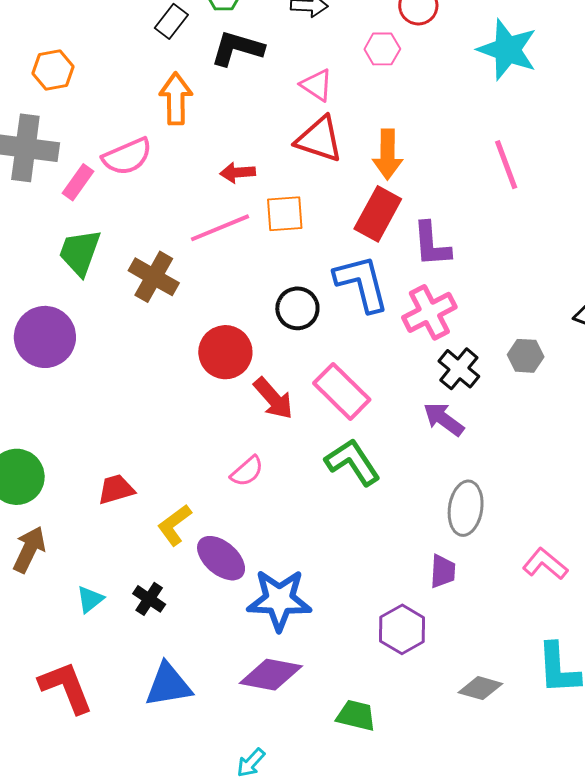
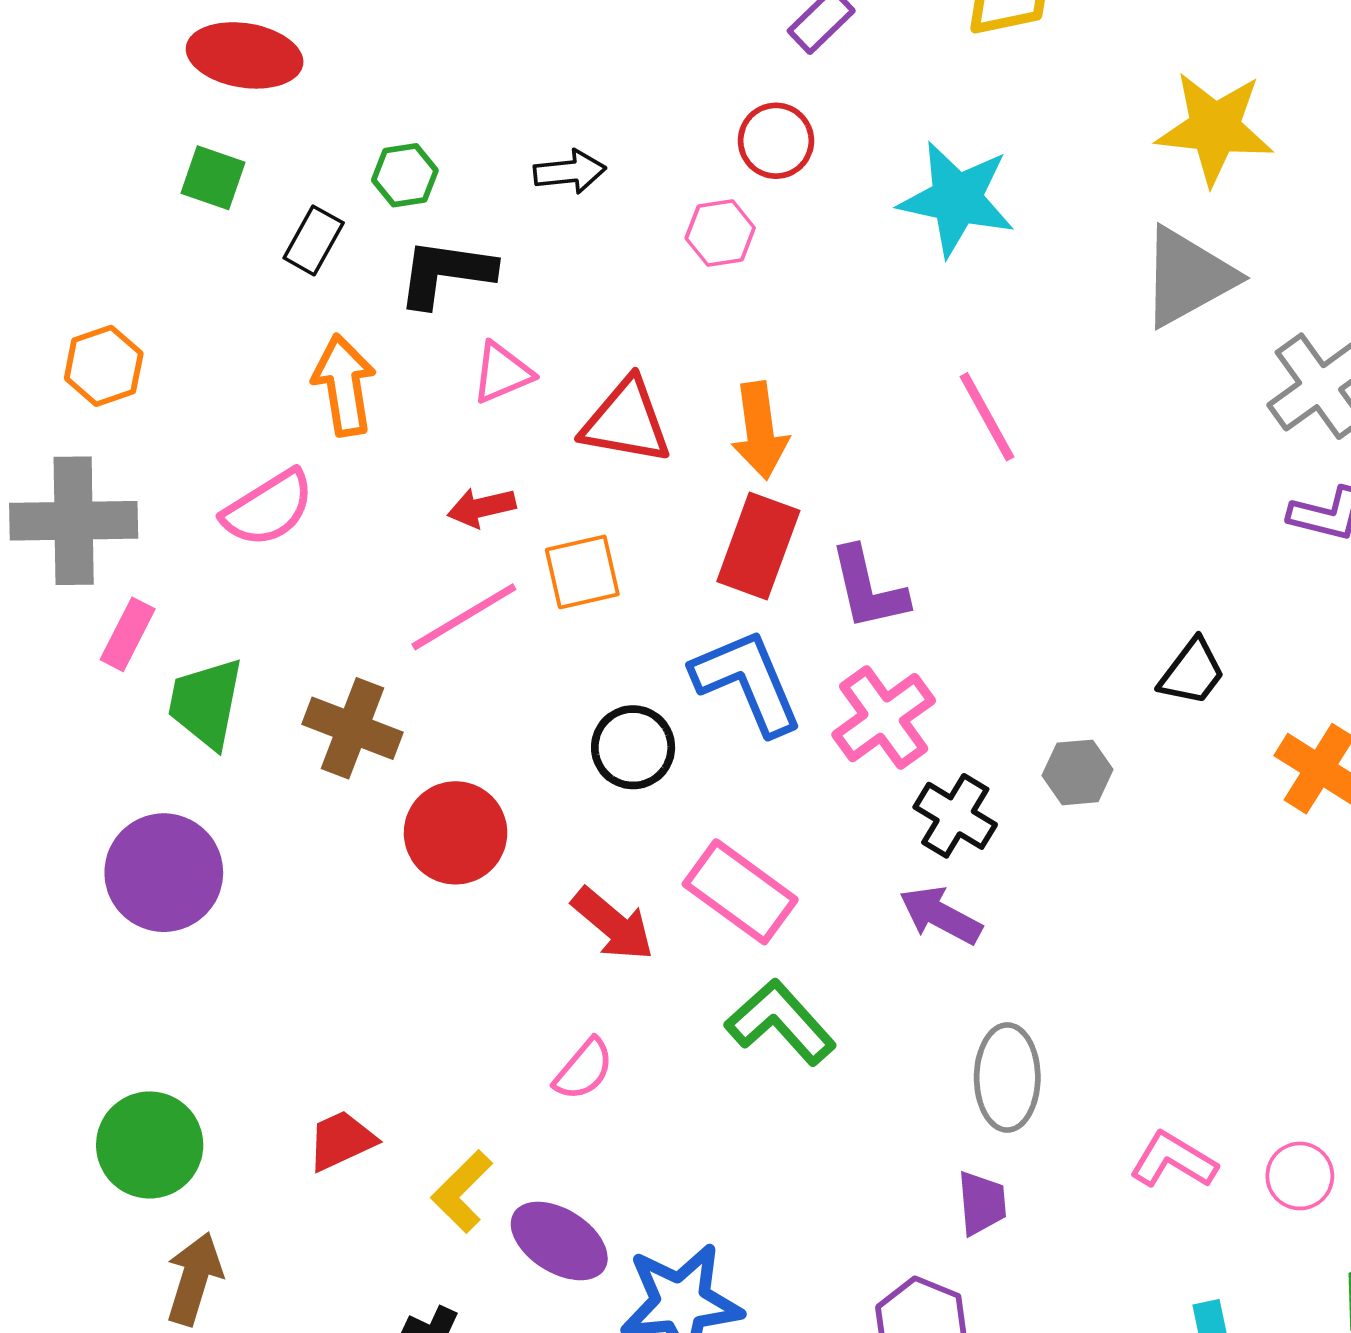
pink triangle: (317, 85) -> (502, 373), moved, turned -48
pink rectangle: (78, 182) -> (128, 634), moved
red circle: (225, 352) -> (456, 833), moved

